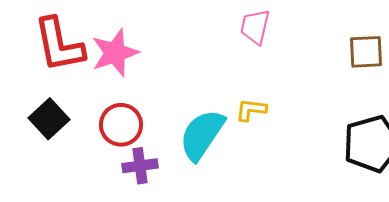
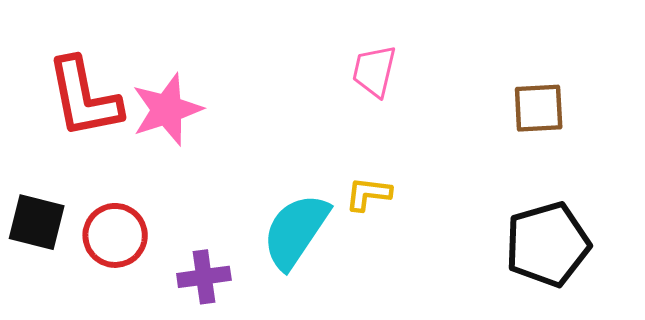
black square: (49, 119) -> (37, 222), moved, turned -33
red circle: (121, 125) -> (115, 235), moved

